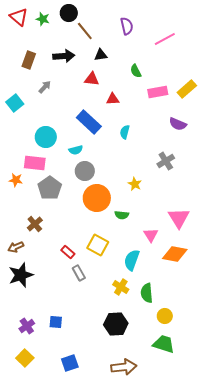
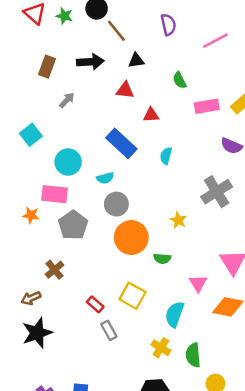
cyan square: (15, 103) -> (31, 135), moved
gray cross: (166, 161) -> (217, 192), size x1.4

